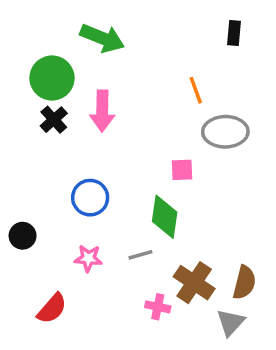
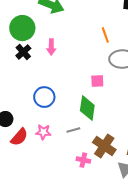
pink arrow: (102, 111) -> (51, 47), size x0.7
red semicircle: (52, 309) -> (19, 137), moved

